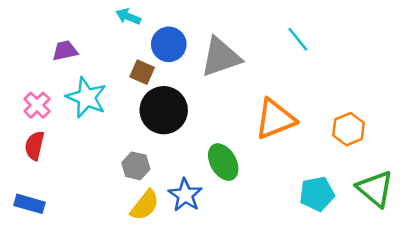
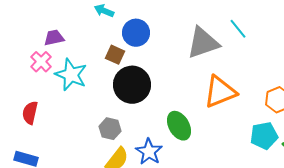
gray triangle: (221, 57) -> (203, 43), moved
pink cross: (37, 105) -> (41, 62), moved
cyan pentagon: (317, 194) -> (264, 136), moved

